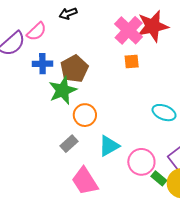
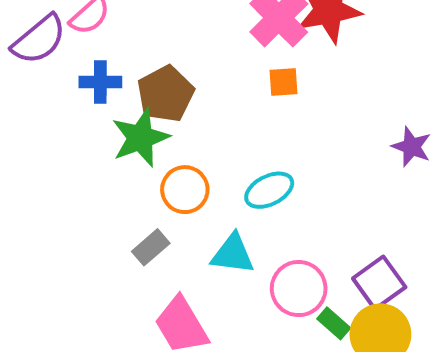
cyan ellipse: (164, 113) -> (269, 190), moved, turned -50
cyan triangle: (109, 146) -> (233, 254), turned 35

